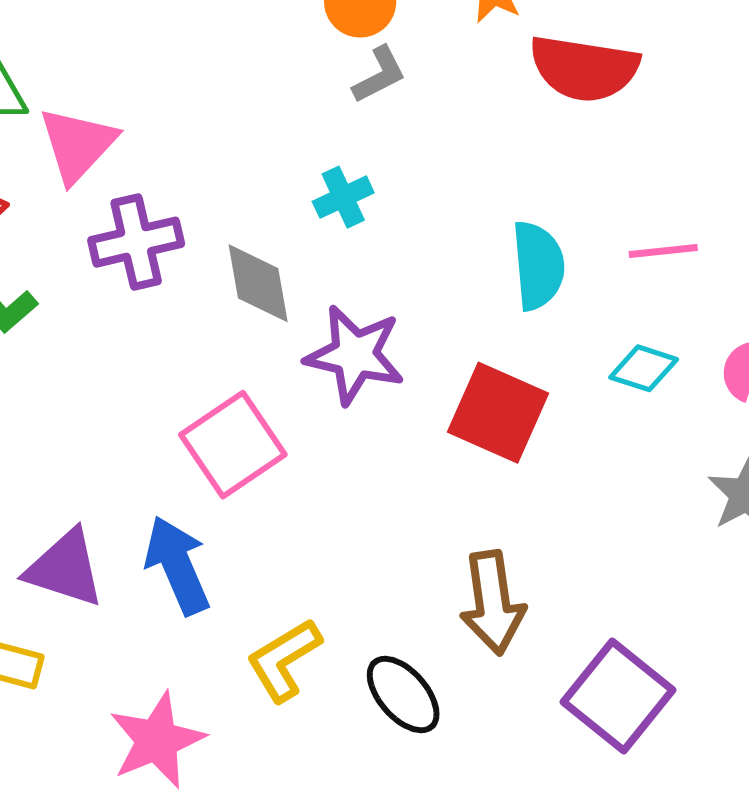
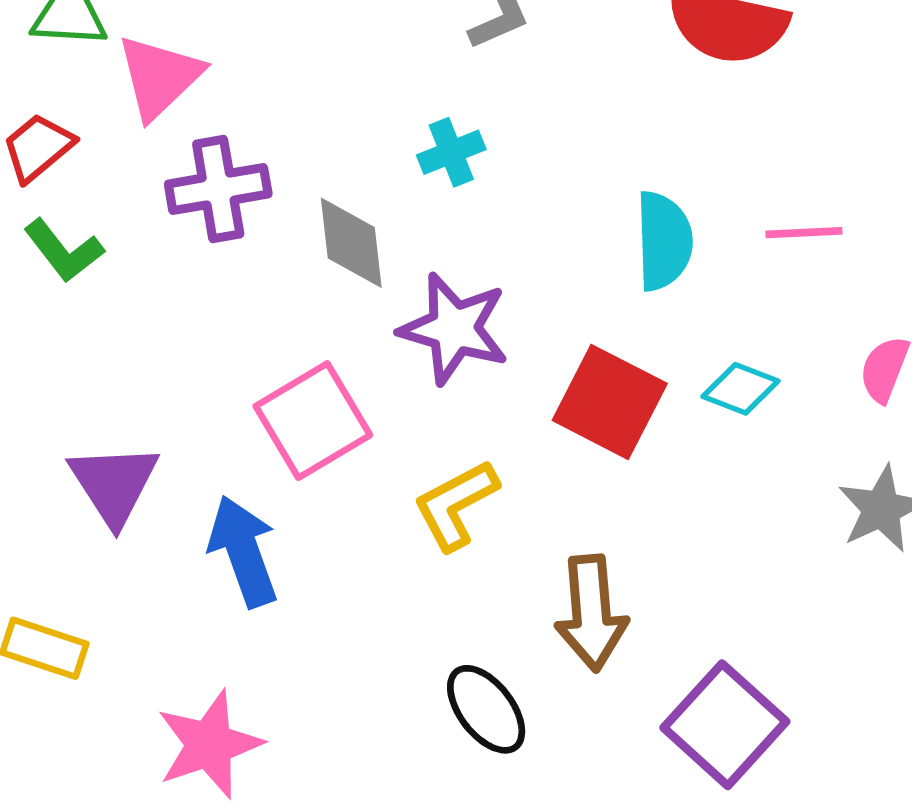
cyan diamond: (644, 368) -> (741, 389), moved
purple triangle: (65, 568) -> (114, 484), moved, turned 36
yellow L-shape: (284, 660) -> (456, 505), moved

